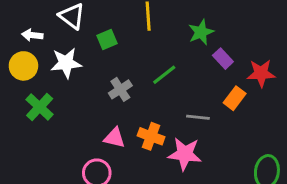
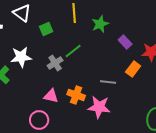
green star: (201, 32) -> (100, 24), moved
white star: (66, 63) -> (21, 57), moved
green line: (164, 75) -> (73, 51), moved

